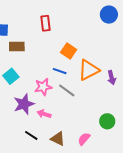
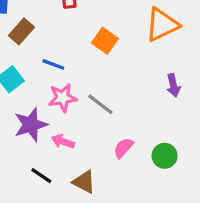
brown rectangle: (17, 46) -> (21, 31), turned -49
orange triangle: (89, 70) -> (162, 25), moved
blue line: (60, 71) -> (53, 64), moved
pink semicircle: (84, 139) -> (123, 148), moved

